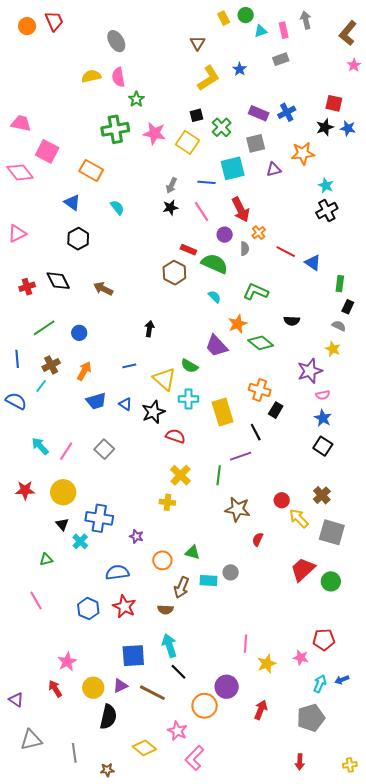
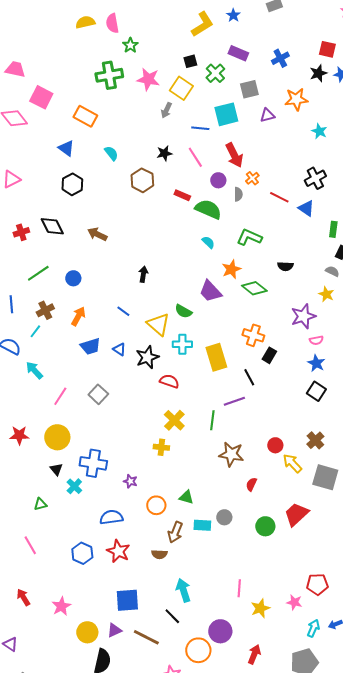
purple rectangle: (259, 113) -> (238, 53), moved
gray arrow: (171, 185) -> (166, 110), moved
black cross: (327, 211) -> (315, 178), moved
brown hexagon: (174, 273) -> (142, 180), moved
blue line: (129, 366) -> (123, 311), turned 48
cyan arrow: (40, 446) -> (34, 370), moved
green circle: (331, 581) -> (265, 526), moved
cyan arrow: (169, 646) -> (183, 590), moved
red arrow: (55, 689) -> (23, 597), moved

